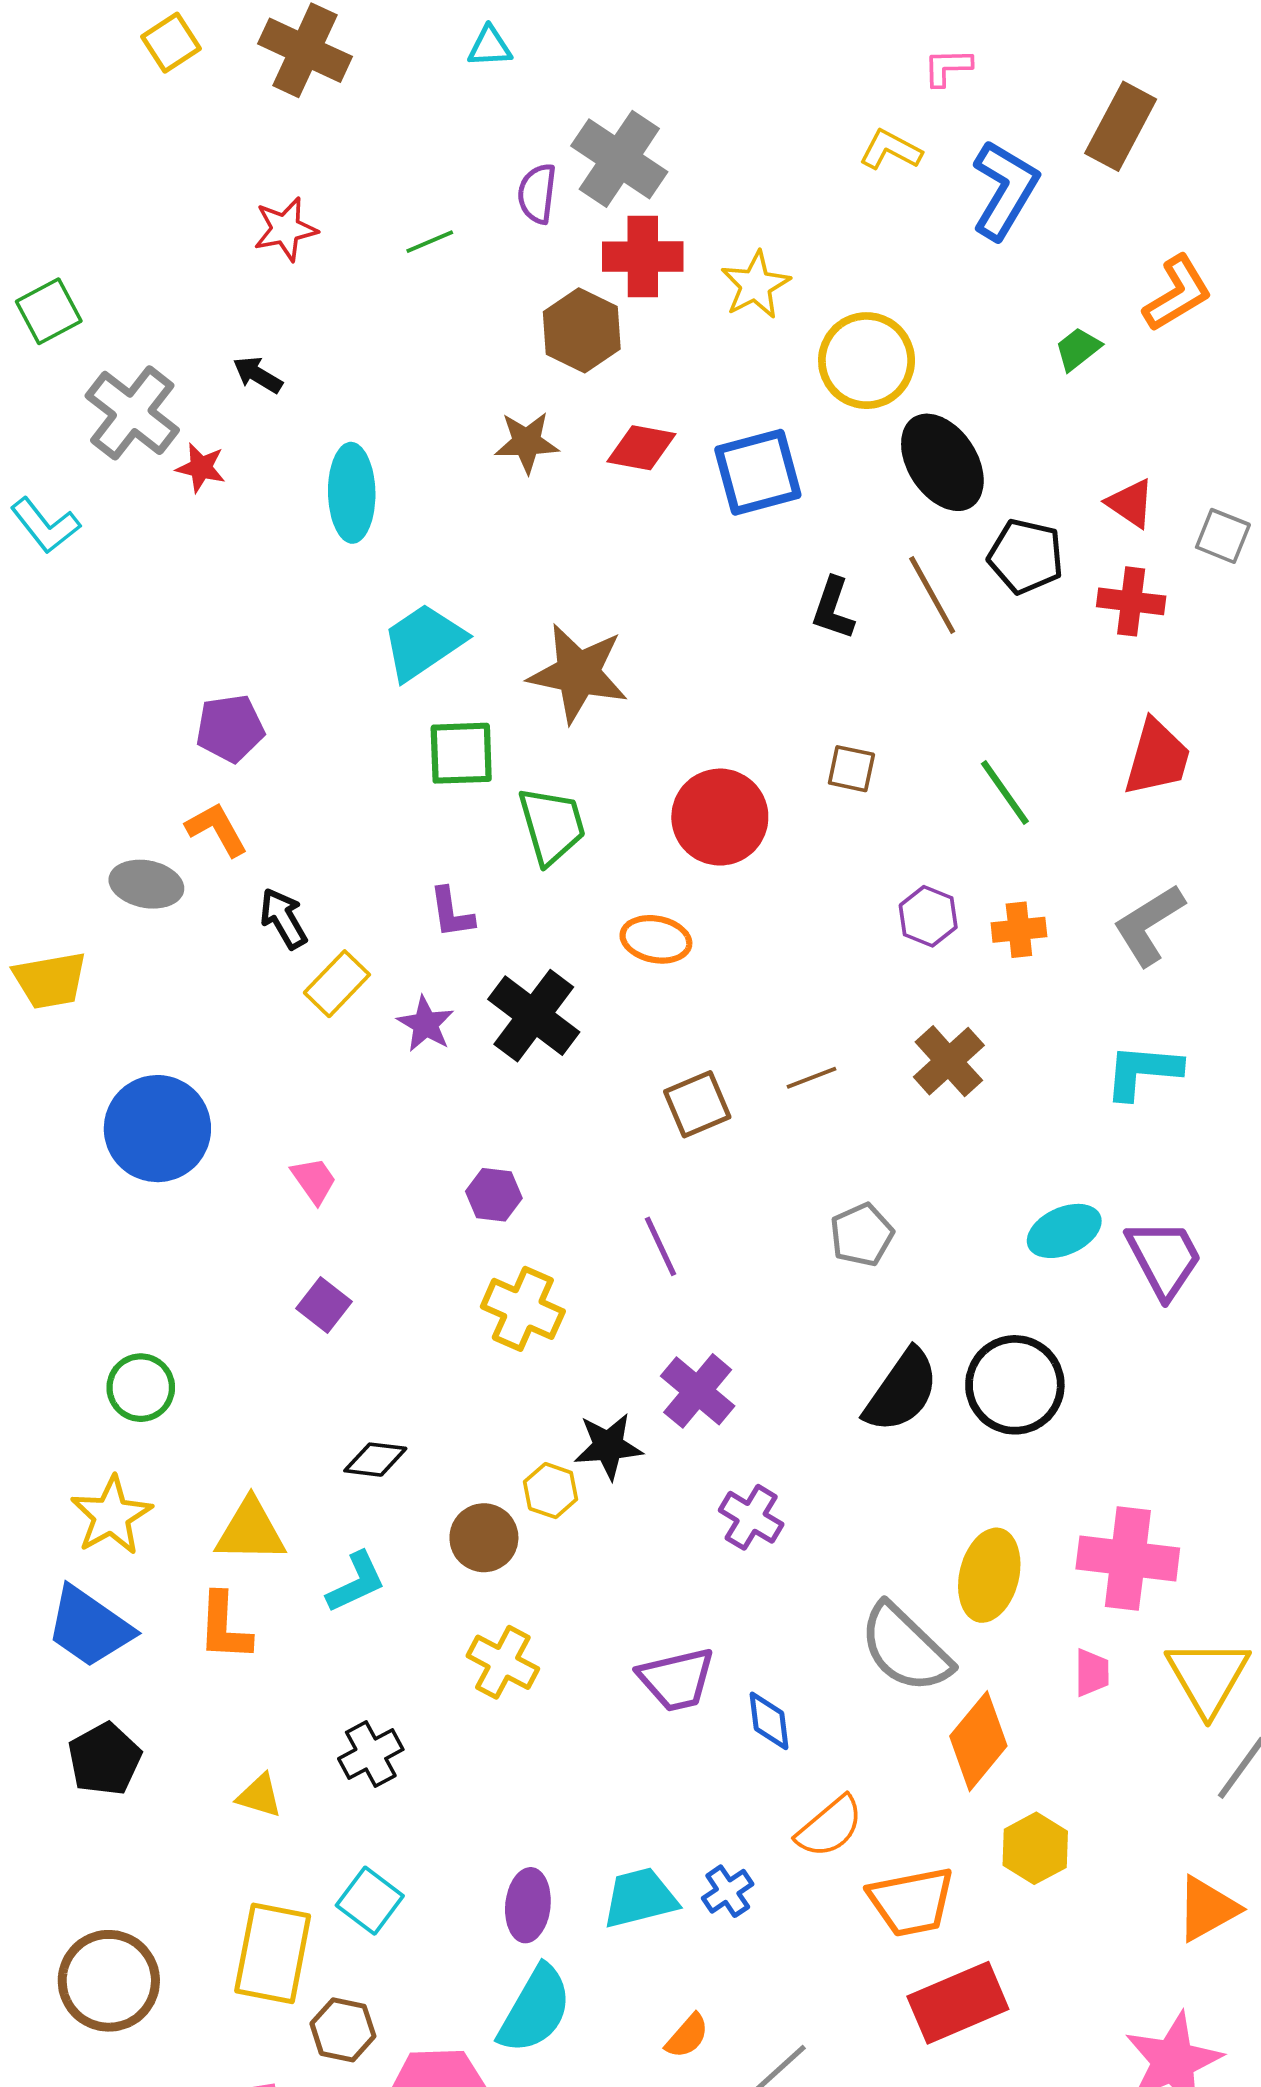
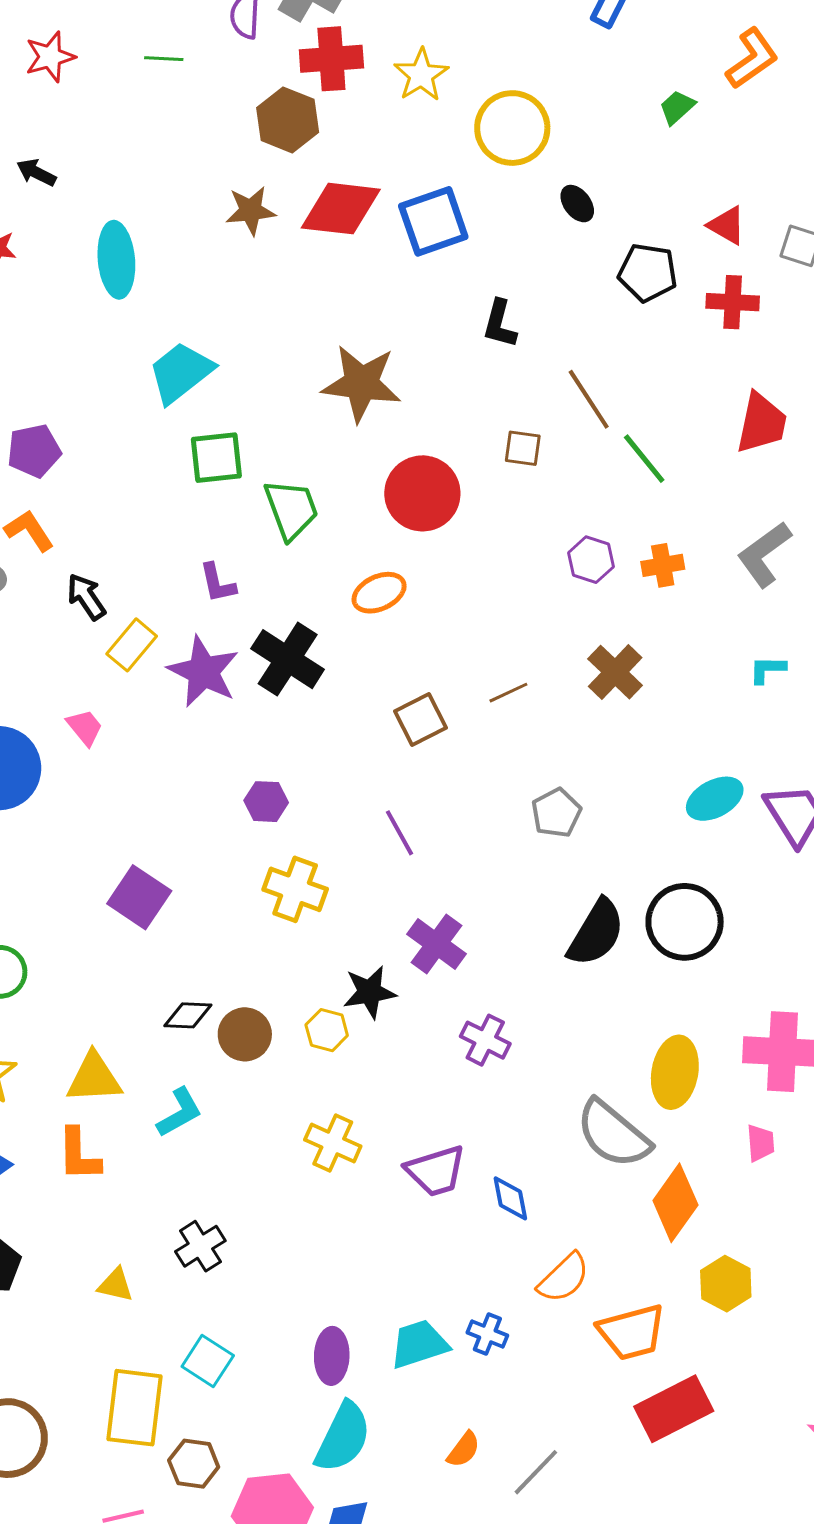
green line: (430, 242) -> (164, 59), turned 30
red diamond: (641, 448) -> (341, 209), size x1.5
black ellipse: (942, 462) -> (577, 204), size x0.5
brown line: (932, 595) -> (589, 399), moved
brown star: (578, 673) -> (361, 383), moved
orange ellipse: (656, 939) -> (379, 593), turned -32
purple star: (426, 1024) -> (203, 672), size x1.6
cyan L-shape: (1143, 1071) -> (767, 669), size x0.6
pink trapezoid: (314, 1180) -> (85, 727), moved
purple square: (324, 1305) -> (139, 897), size x1.5
brown circle: (484, 1538) -> (245, 1034), moved
yellow cross: (503, 1662) -> (333, 1143), moved
blue cross: (728, 1891) -> (487, 1334), turned -30

